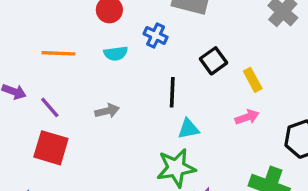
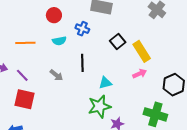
yellow rectangle: (253, 80) -> (142, 51), size x1.5
black line: (172, 92) -> (82, 63), moved
gray arrow: (107, 111) -> (56, 75), turned 56

